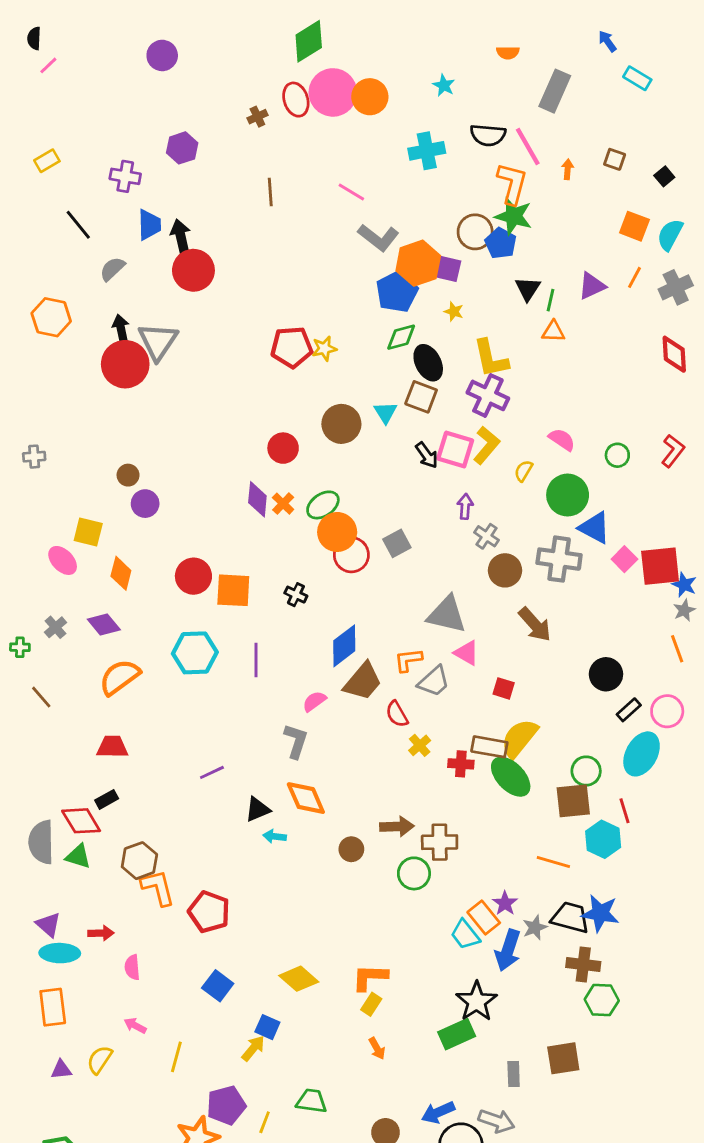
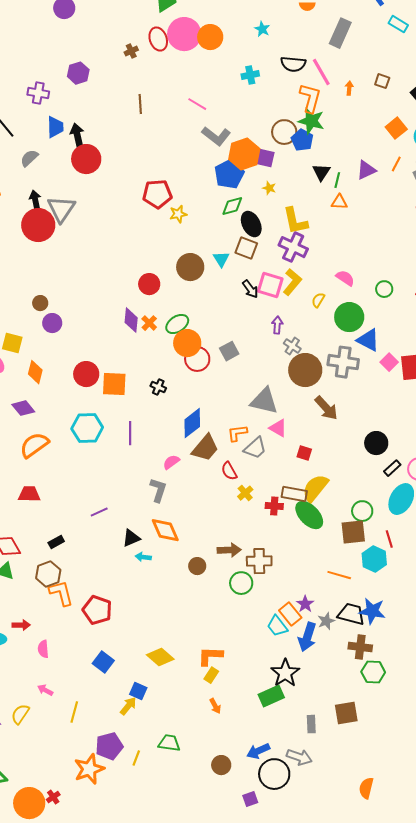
cyan cross: (427, 151) -> (250, 75), size x0.7
orange square: (634, 226) -> (396, 128), turned 30
red pentagon: (292, 347) -> (157, 194), moved
brown circle: (505, 570) -> (305, 370), size x1.4
black rectangle: (107, 799) -> (56, 542), moved

